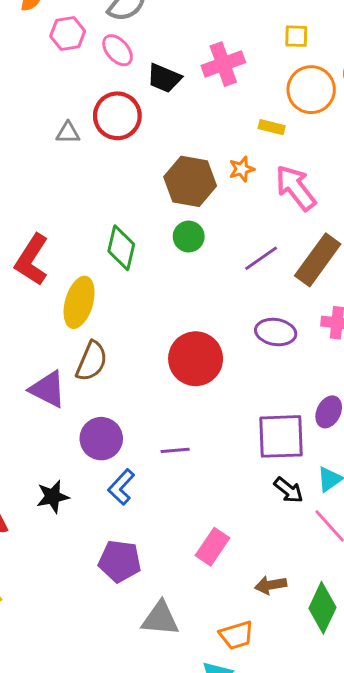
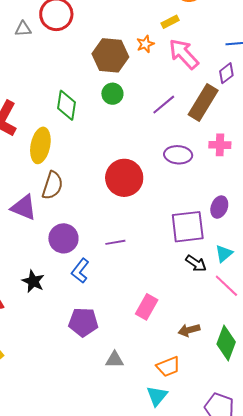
yellow rectangle: (272, 127) -> (170, 22), moved, turned -36
black star: (53, 497) -> (33, 281), turned -30
gray triangle: (160, 619) -> (115, 360), size x0.7

